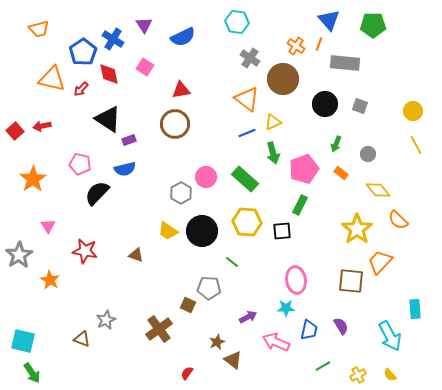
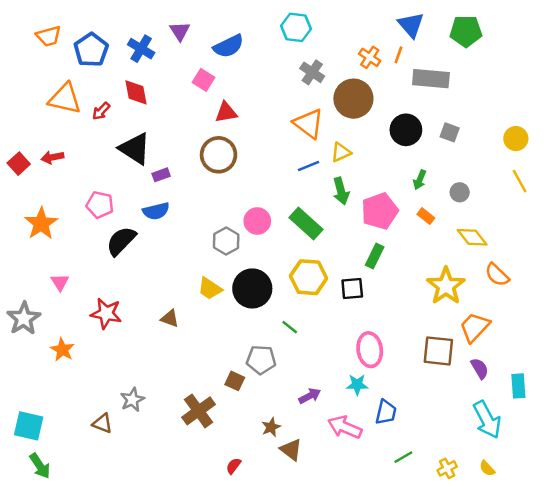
blue pentagon: (83, 52) -> (91, 50), moved
pink square: (145, 67) -> (204, 80), moved
purple semicircle: (341, 326) -> (480, 368), moved

